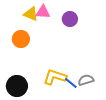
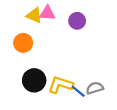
black circle: (17, 86) -> (34, 80), moved

